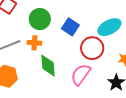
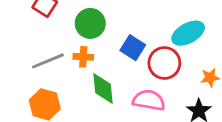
blue square: (70, 27) -> (133, 48), moved
pink semicircle: (81, 75) -> (149, 100), turned 65

